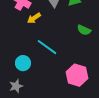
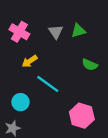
yellow arrow: (34, 18) -> (30, 61), moved

